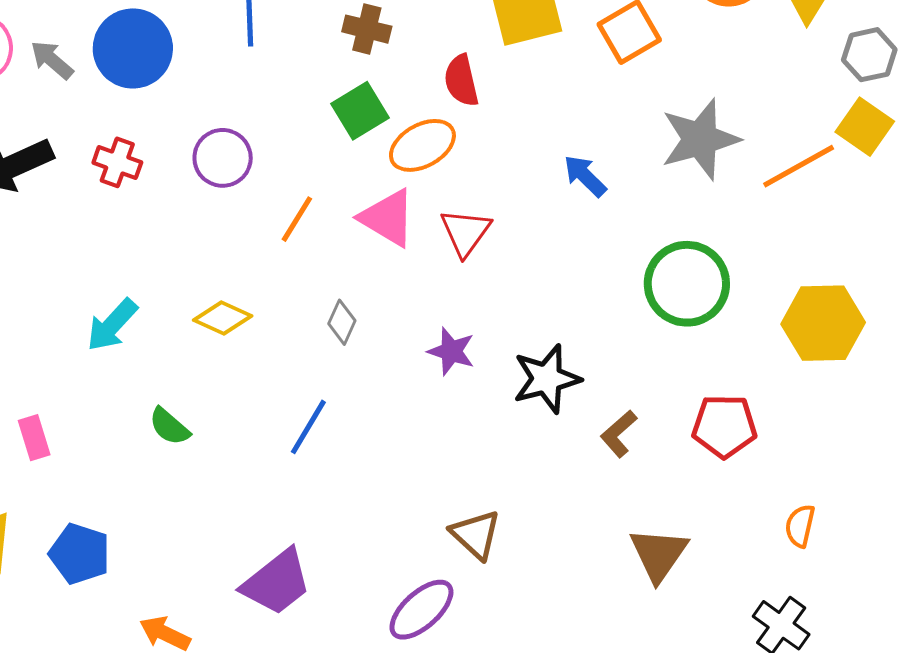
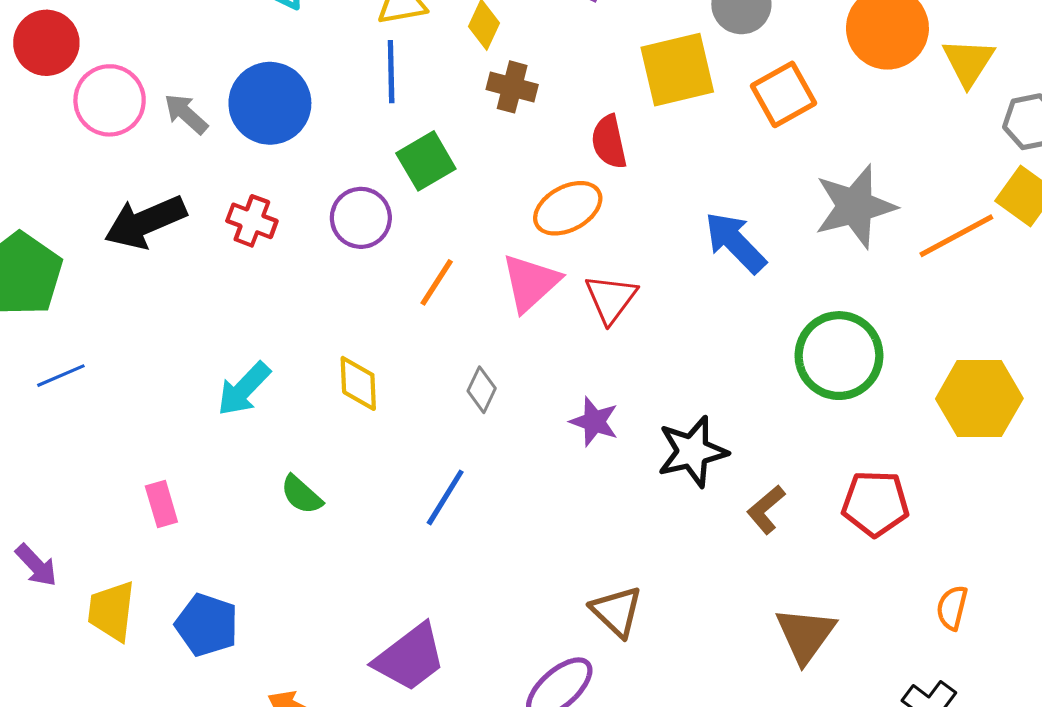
green square: (360, 111) -> (426, 161), moved
blue arrow: (585, 176) -> (735, 242), size x1.4
pink triangle: (388, 218) -> (531, 283), turned 46
yellow diamond: (223, 318) -> (358, 383), turned 62

